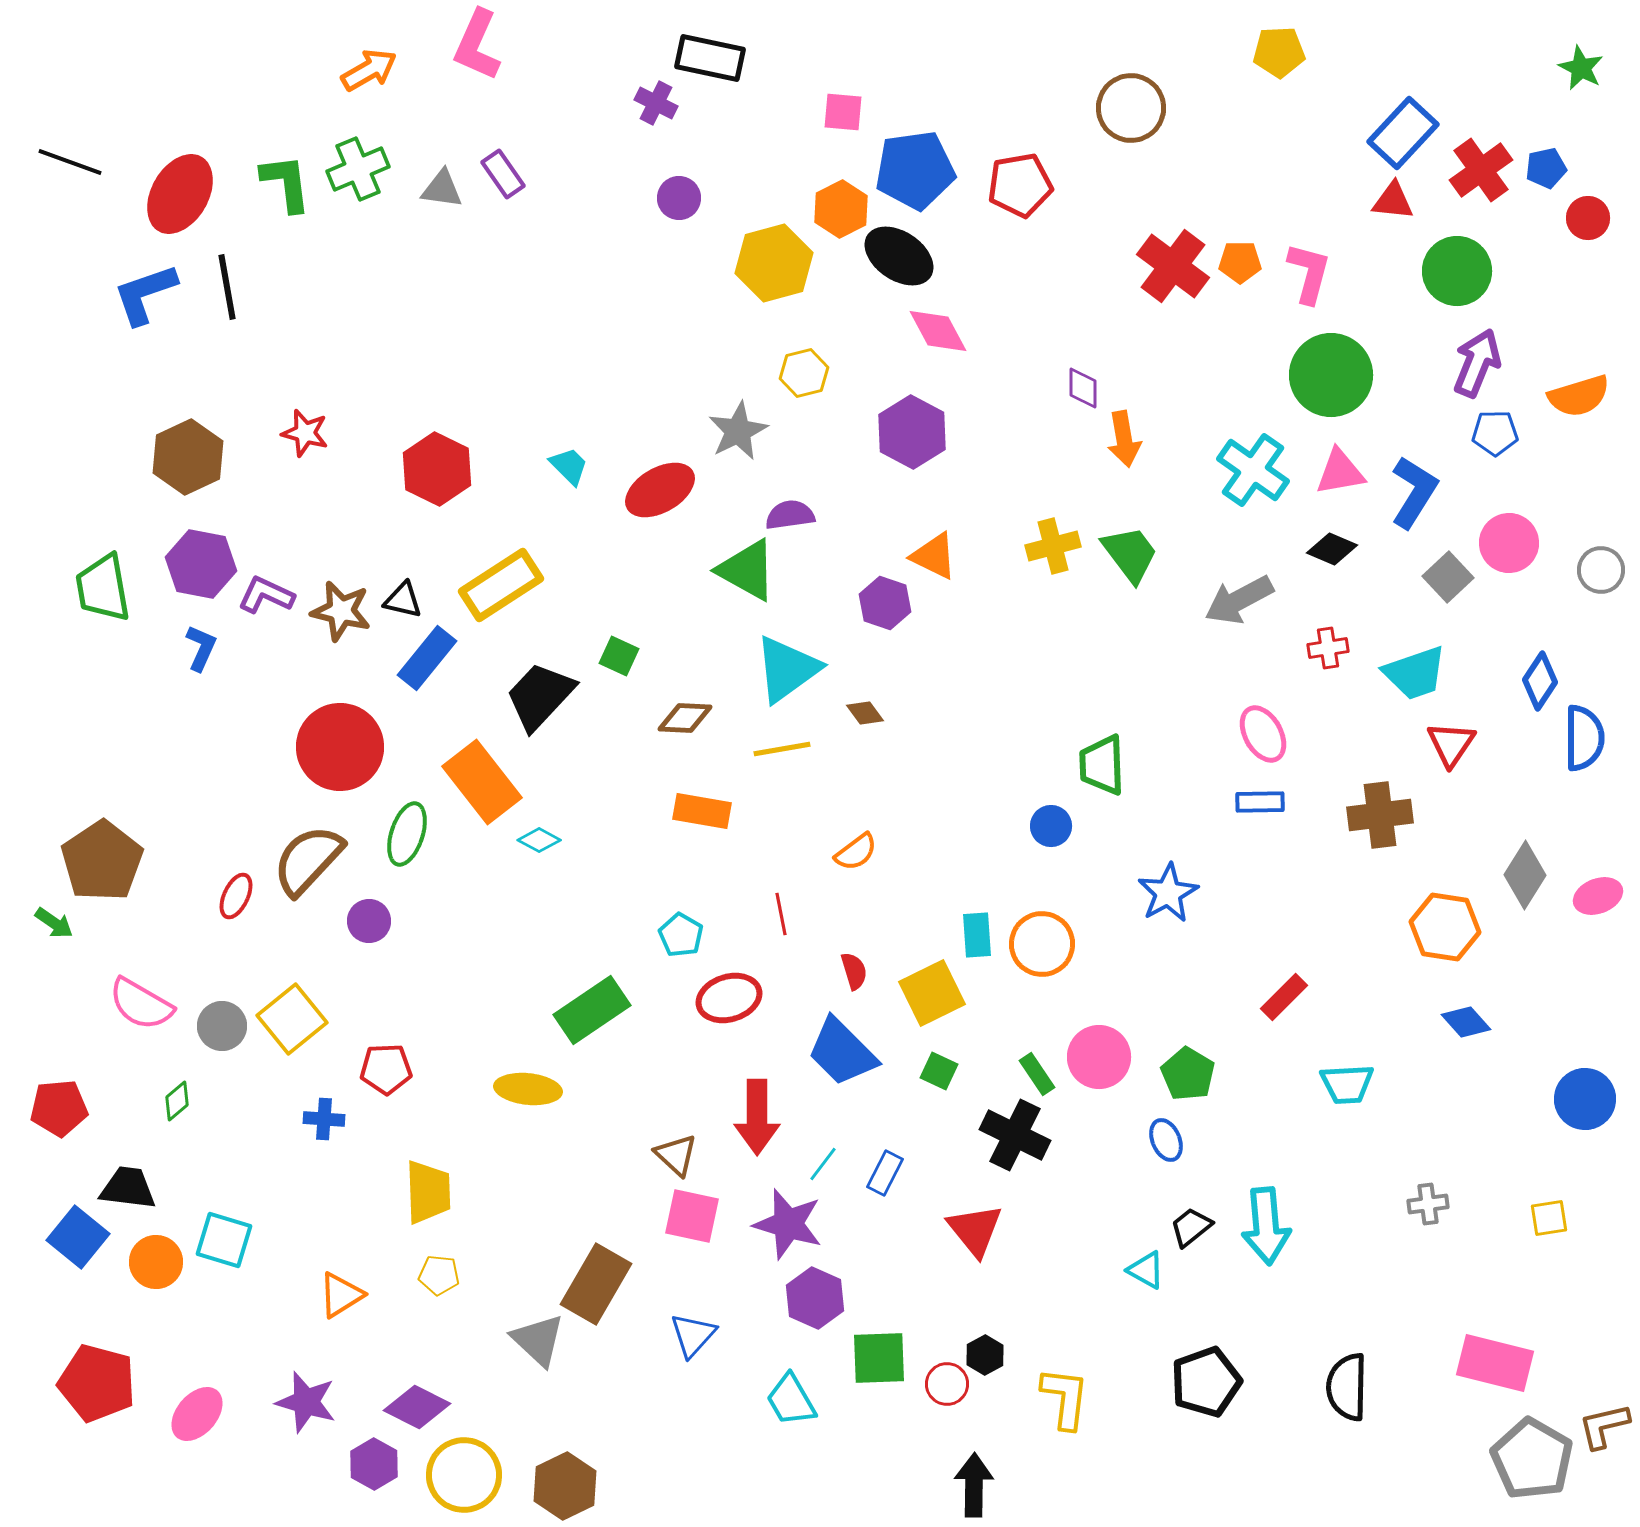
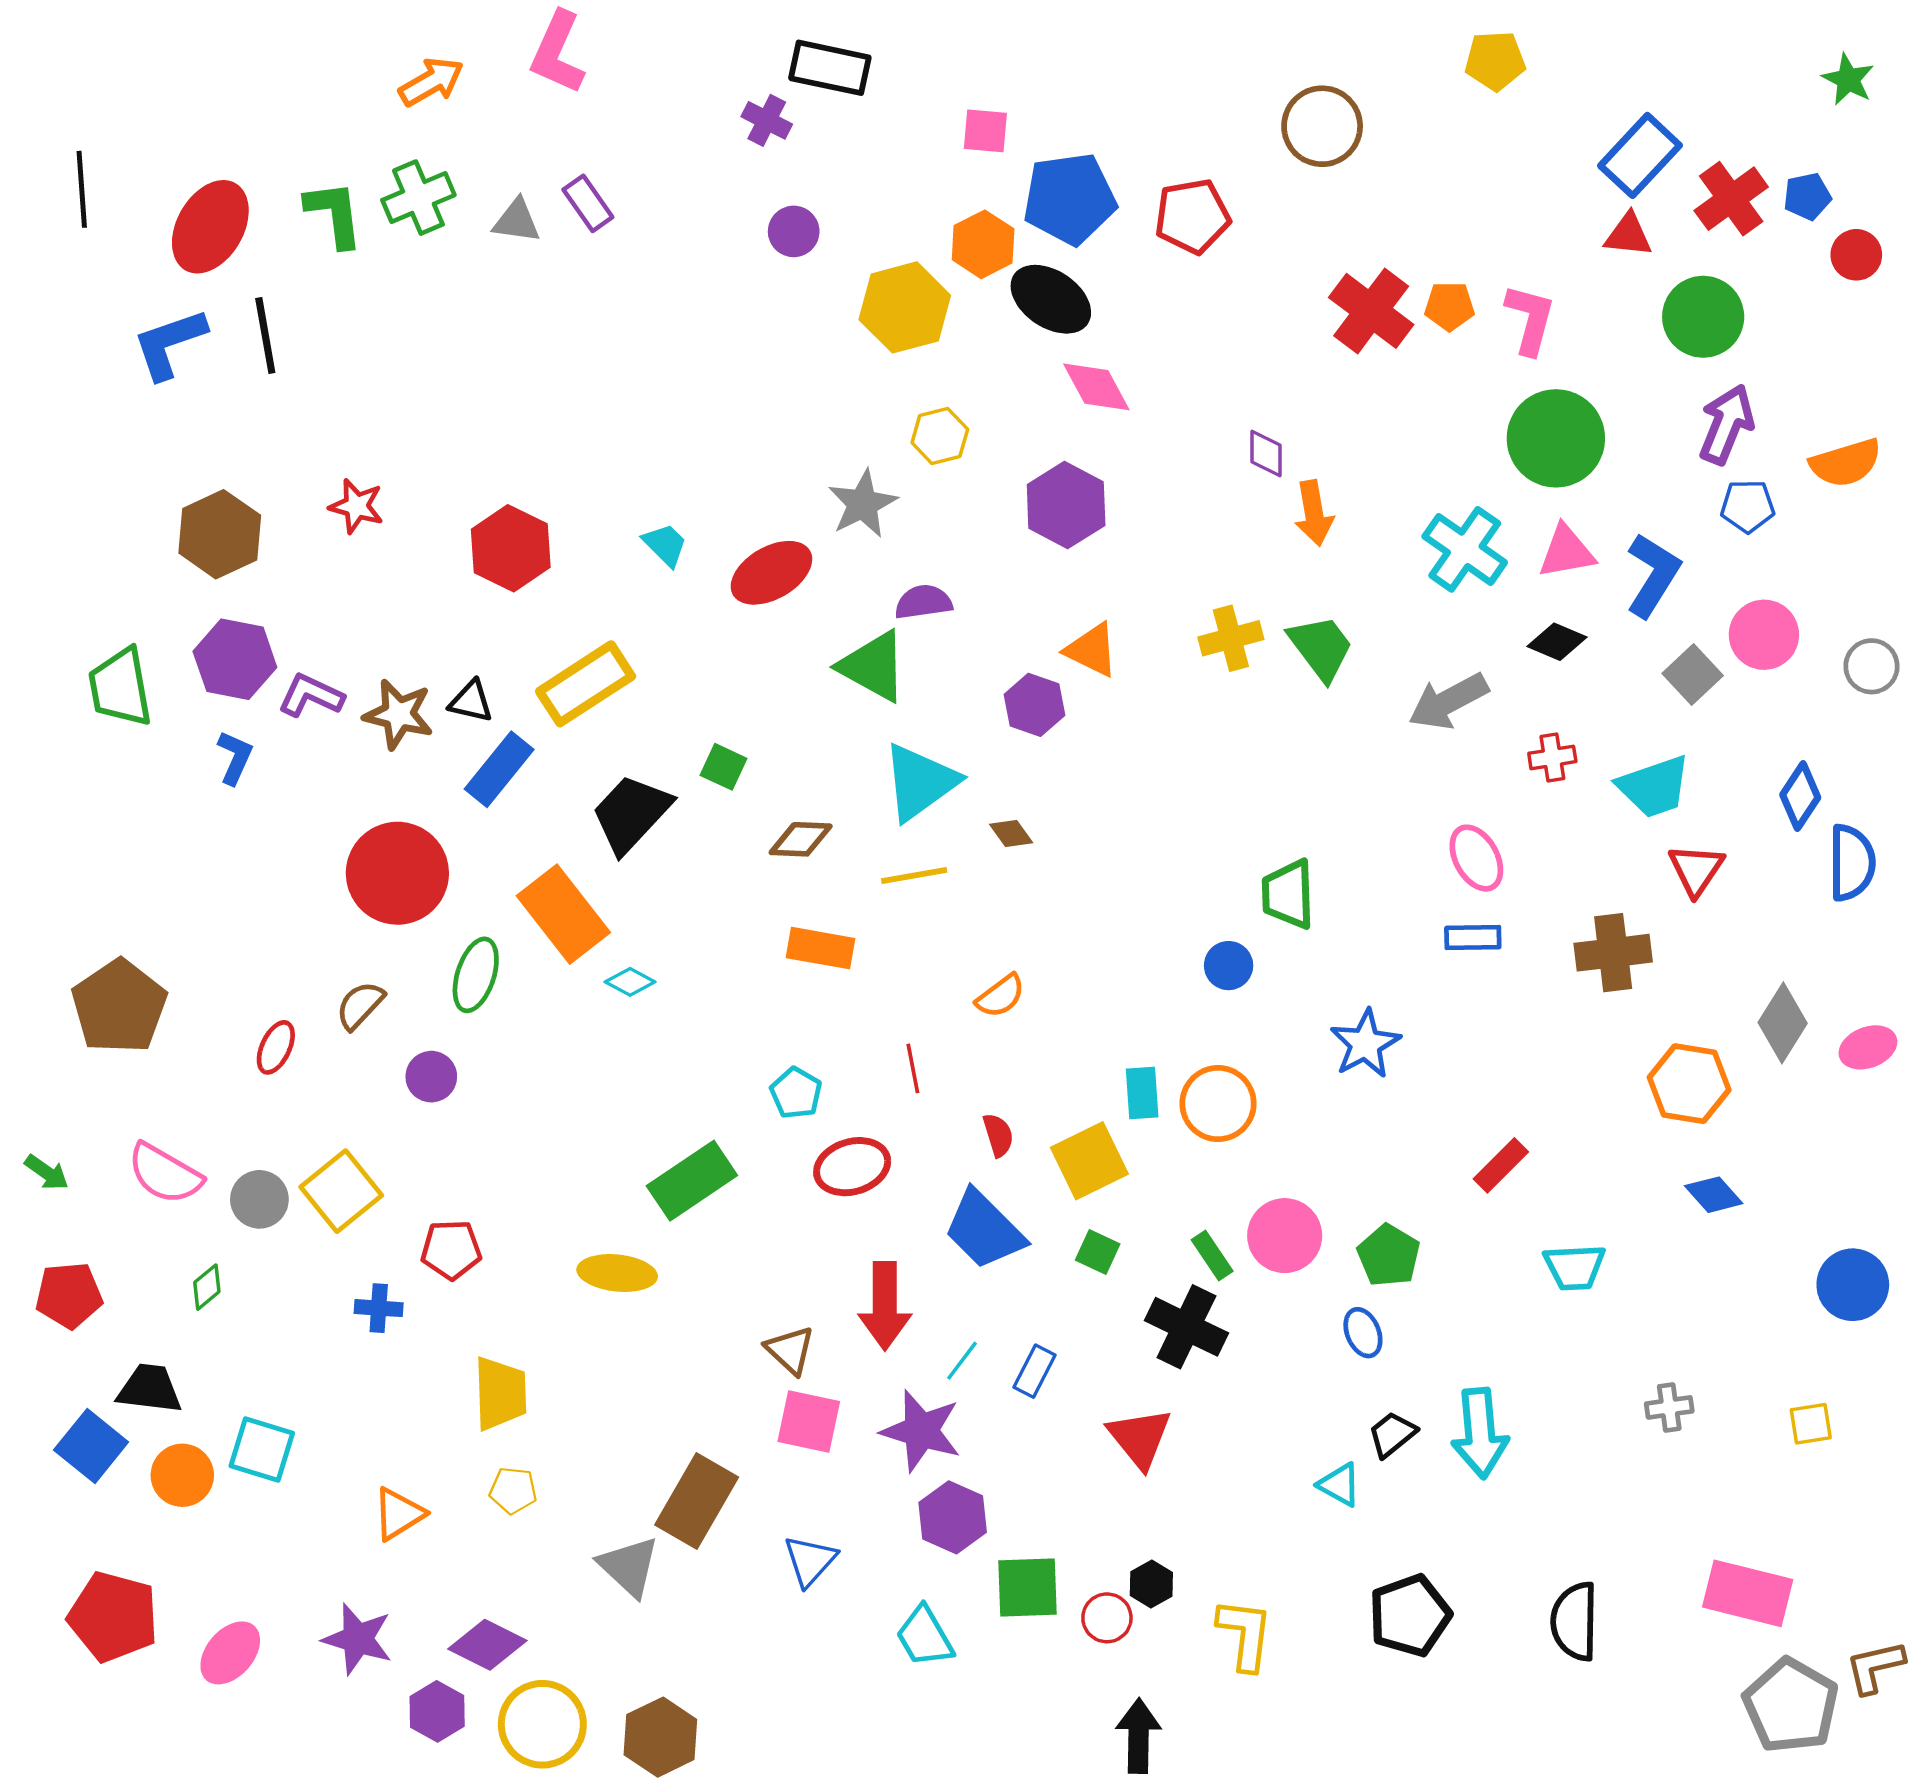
black line: (70, 162) -> (82, 189), turned 66
brown semicircle: (308, 860) -> (360, 1005), size x0.6
green arrow: (54, 923) -> (47, 1172), moved

